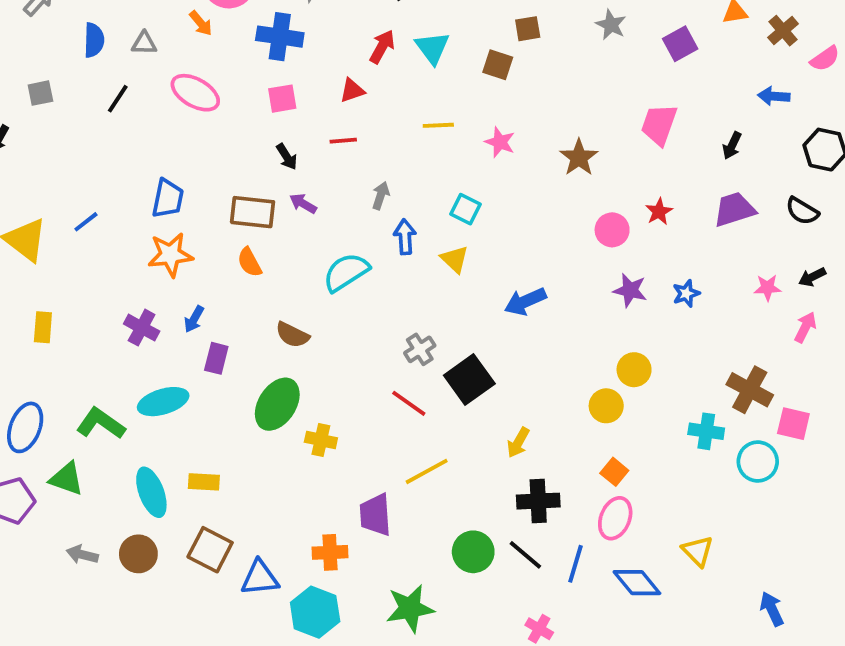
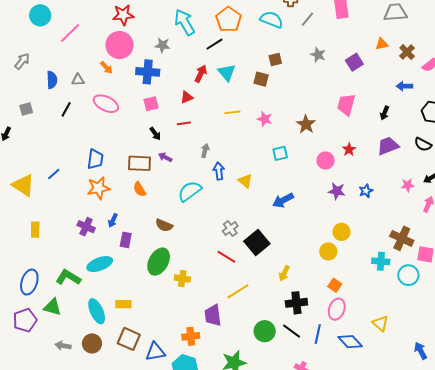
cyan square: (465, 209) -> (280, 153), moved, turned -35

